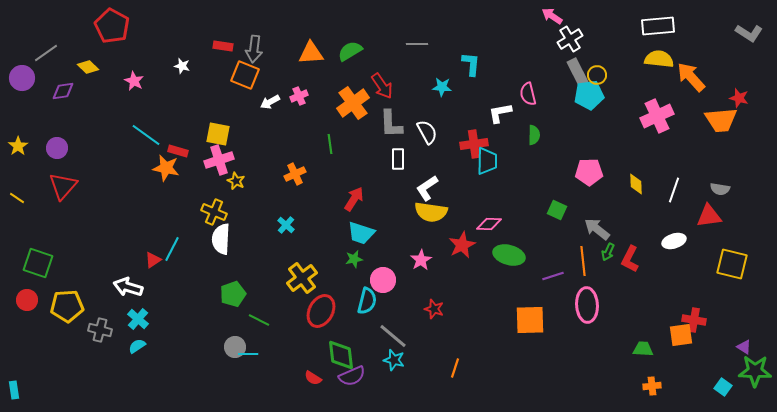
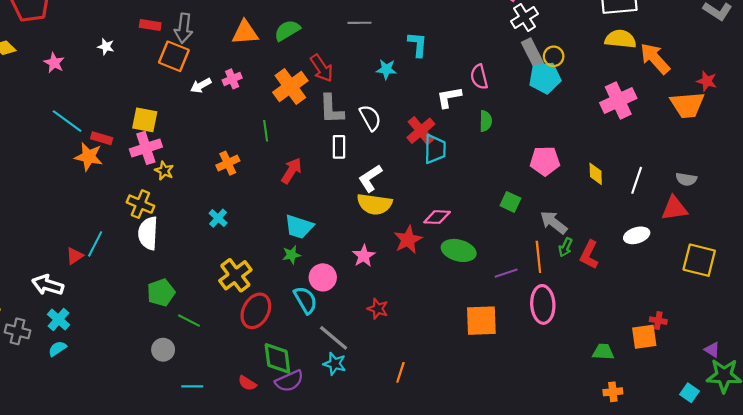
red cross: (474, 144) -> (421, 131), turned -32
red arrow: (354, 199) -> (291, 171), moved
cyan semicircle: (367, 301) -> (305, 300), turned -44
red cross: (694, 320) -> (658, 321), size x0.7
cyan line: (248, 354) -> (192, 386), moved

